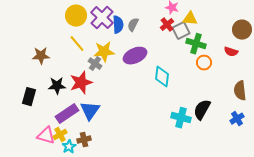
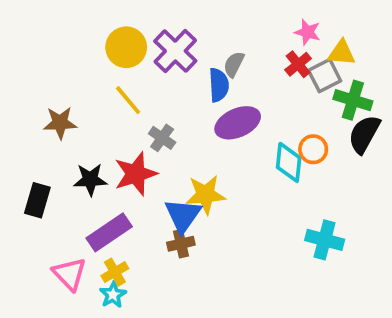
blue semicircle: (118, 25) -> (219, 85), moved
yellow star: (104, 52) -> (206, 195), moved
orange circle: (204, 63) -> (313, 149), moved
black semicircle: (202, 110) -> (364, 134), moved
blue triangle: (90, 111) -> (183, 215), moved
yellow cross: (60, 135) -> (115, 272), moved
pink triangle: (46, 136) -> (69, 274), turned 30
brown cross: (84, 140) -> (181, 244), moved

